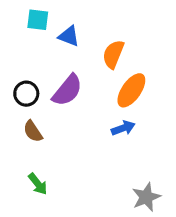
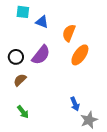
blue arrow: (123, 128) -> (75, 104), moved, turned 88
brown semicircle: (33, 131) -> (20, 80), turned 80

